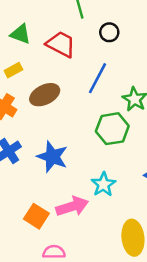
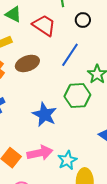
blue star: (52, 157) -> (45, 115), moved
cyan star: (103, 184) -> (67, 160), moved

